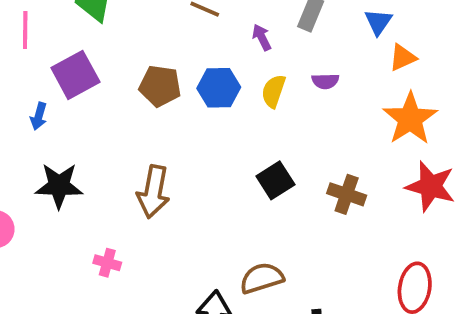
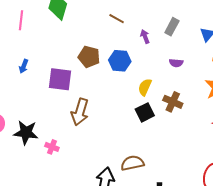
purple square: (75, 75) -> (60, 79), moved, turned 30
yellow semicircle: (273, 91) -> (145, 87), moved
black star: (59, 186) -> (26, 133), moved
brown cross: (347, 194) -> (173, 102), moved

